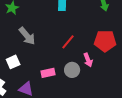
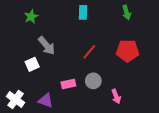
pink arrow: (88, 60) -> (116, 96), moved
white square: (13, 62) -> (32, 64), moved

